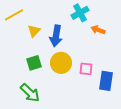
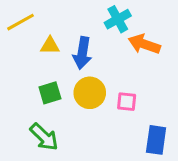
orange arrow: (98, 30) -> (144, 44), size x1.5
yellow triangle: (34, 31) -> (50, 46), turned 48
blue rectangle: (106, 81) -> (156, 140), moved

